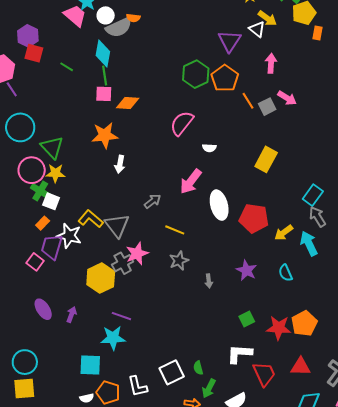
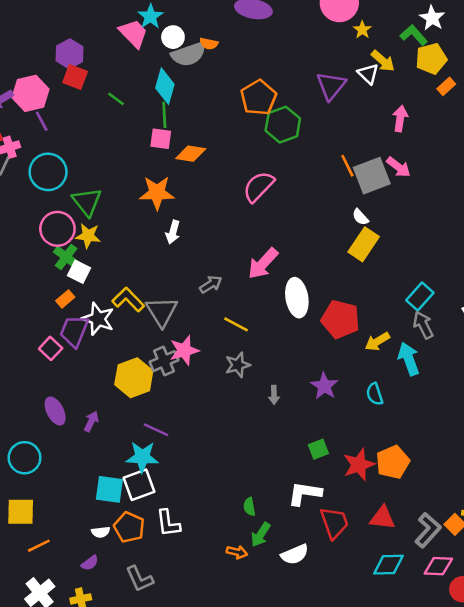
orange rectangle: (318, 33) -> (446, 86), turned 32
pink arrow: (271, 63) -> (400, 119), moved
orange pentagon: (225, 78) -> (259, 98), moved
gray square: (267, 107) -> (372, 176), size x1.6
white semicircle: (209, 148) -> (360, 217), moved, turned 40
red star: (279, 328) -> (359, 465), turned -30
cyan circle: (25, 362) -> (25, 458), moved
white square: (172, 372) -> (139, 485), moved

